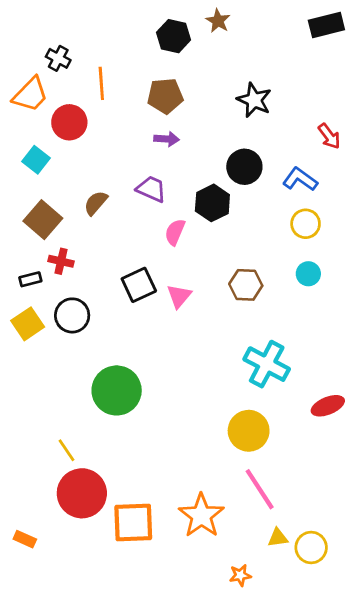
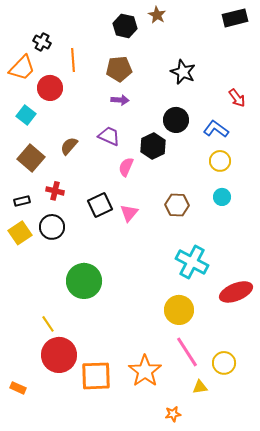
red cross: (61, 261) -> (55, 191), moved
red ellipse: (328, 406) -> (236, 292), size x1.4
yellow circle: (311, 548) -> (224, 363), moved

